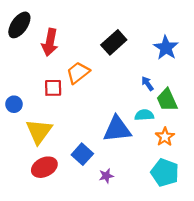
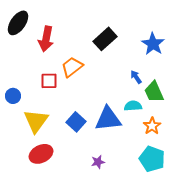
blue square: (82, 154) -> (76, 122), moved

